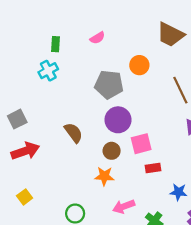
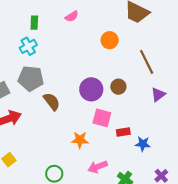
gray pentagon: (109, 85) -> (31, 79), moved
pink square: (141, 144) -> (102, 118), moved, turned 30
brown circle: (112, 151) -> (118, 87), moved
blue star: (178, 192) -> (143, 144), moved

